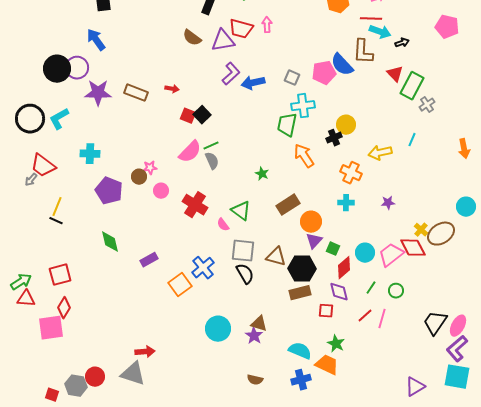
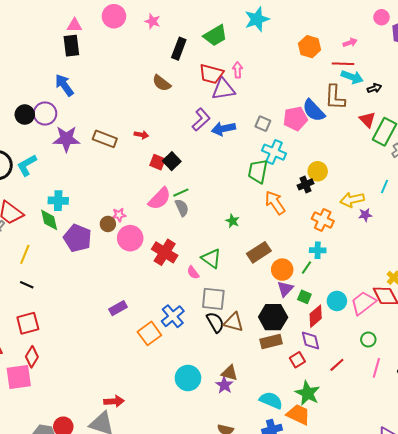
purple triangle: (223, 41) -> (223, 89), moved
black circle: (57, 69) -> (25, 115), size x0.7
cyan cross: (303, 106) -> (274, 152), turned 30
pink circle: (161, 191) -> (130, 238), size x1.6
purple star: (388, 203) -> (365, 215), moved
black line: (56, 221) -> (27, 285), moved
green diamond: (110, 242) -> (49, 220), moved
brown triangle: (276, 257) -> (234, 322), moved
green line: (371, 288) -> (307, 268), moved
red square: (326, 311) -> (297, 360), turned -35
pink line: (382, 319) -> (376, 368), moved
green star: (336, 344) -> (308, 393), size x1.4

